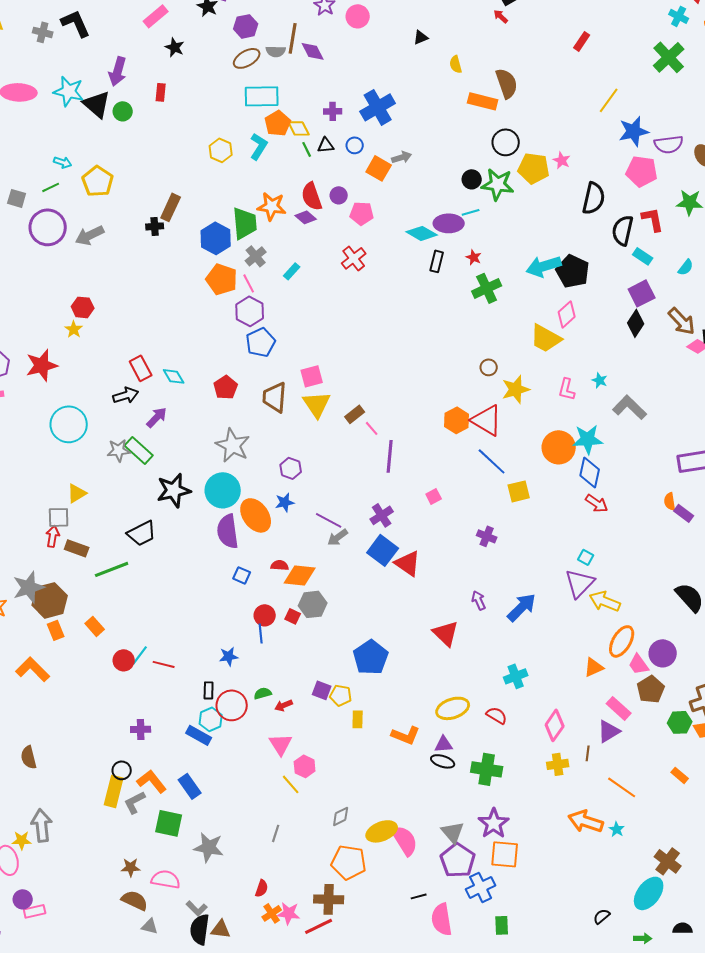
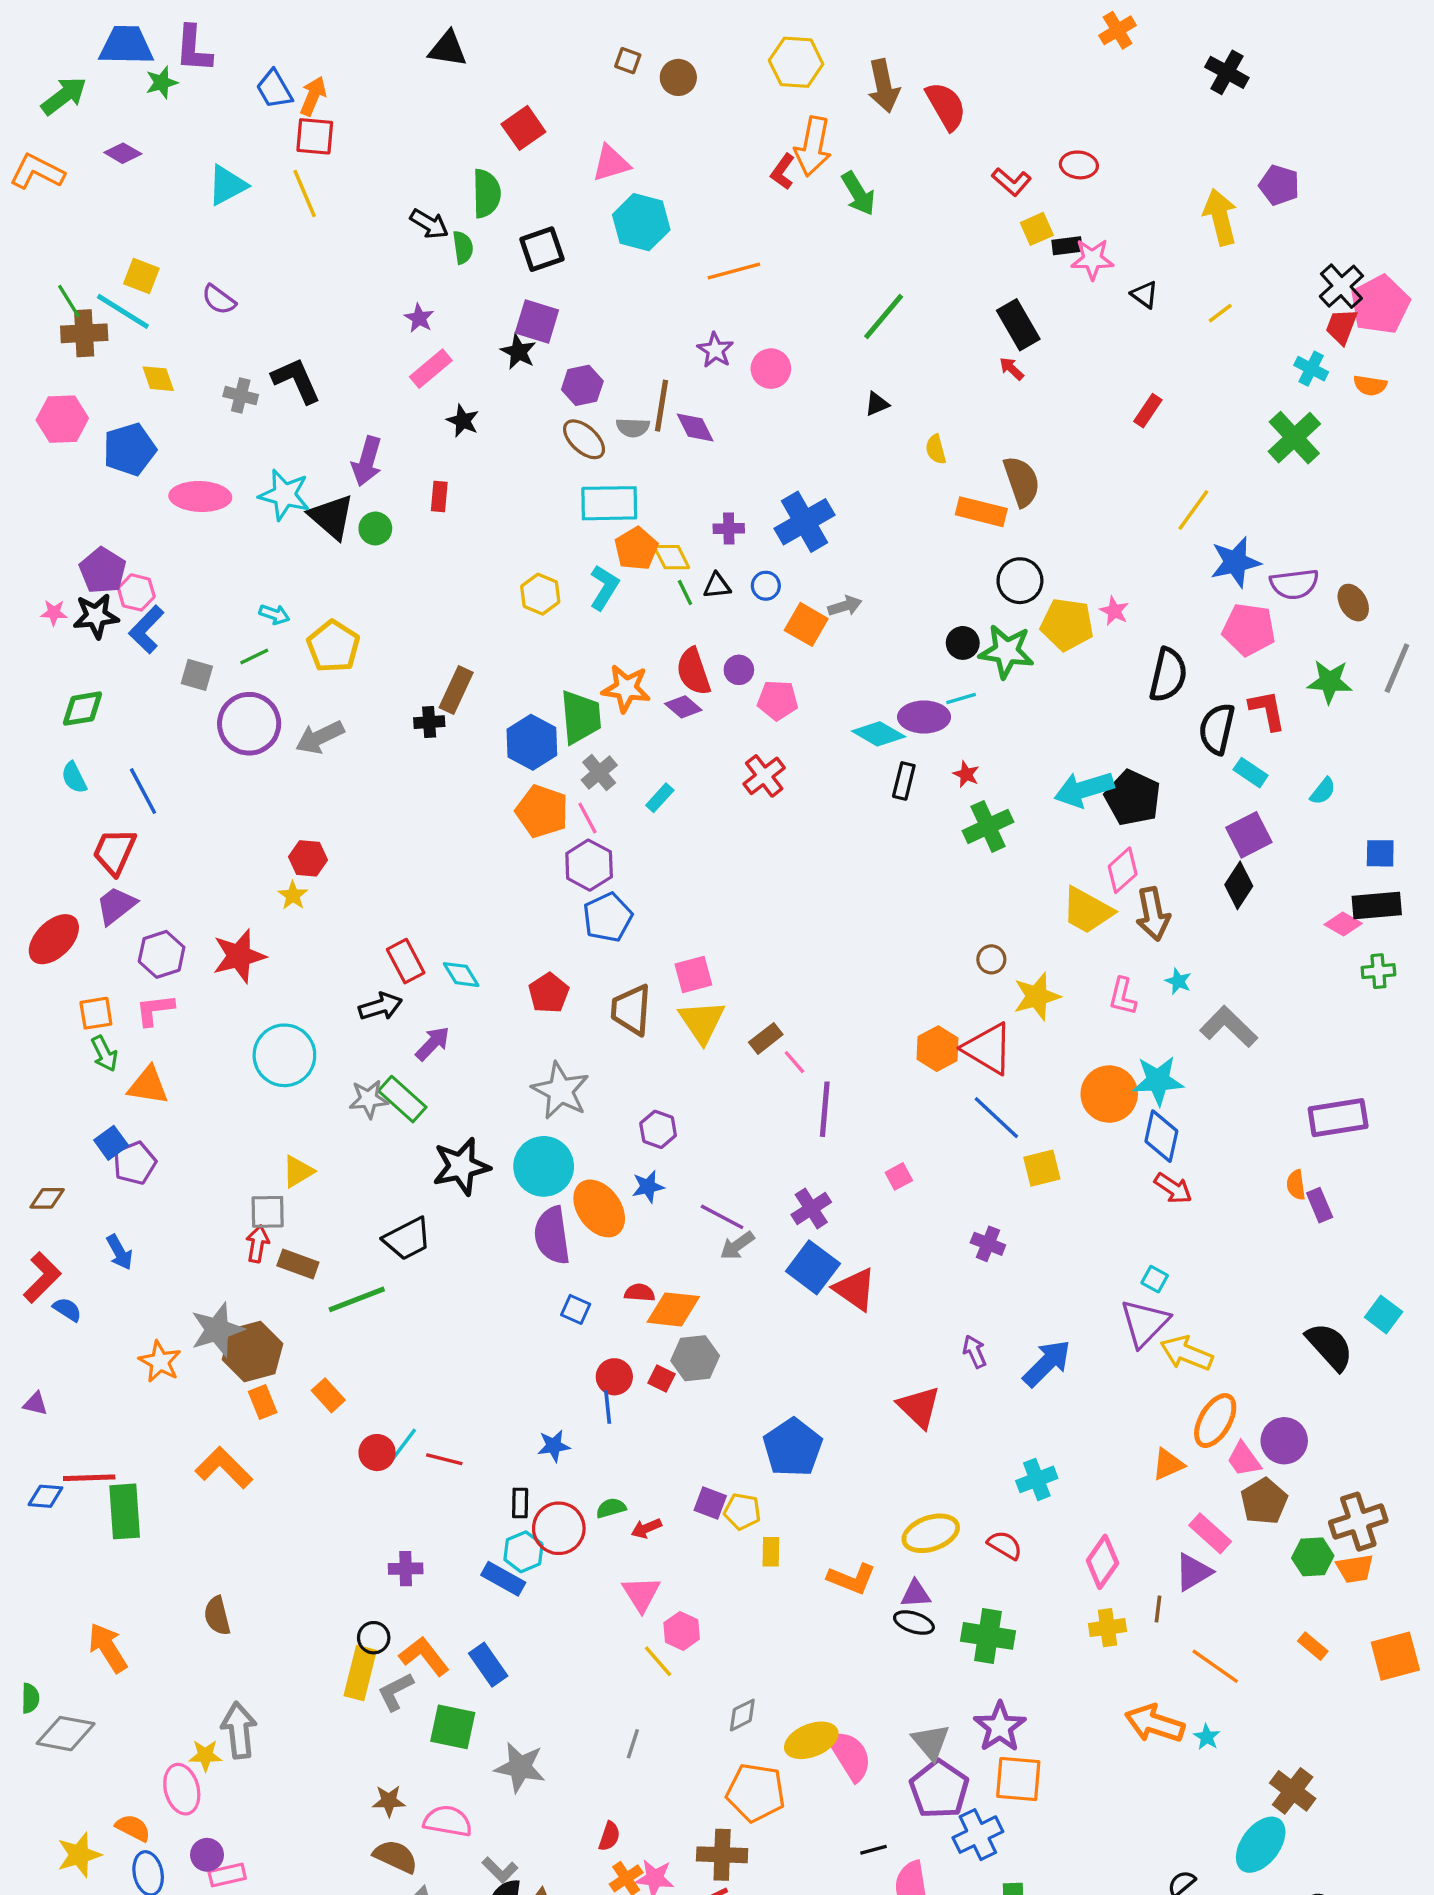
brown ellipse: (247, 58) -> (584, 439), turned 72
brown arrow: (682, 321) -> (1153, 914), moved, turned 32
purple rectangle: (684, 513) -> (1320, 1205), turned 30

